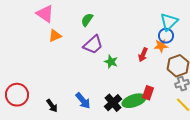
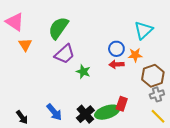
green semicircle: (87, 20) -> (58, 28), size x1.6
orange triangle: (55, 36) -> (25, 45), turned -40
blue circle: (166, 36) -> (116, 49), moved
red arrow: (143, 55) -> (116, 64), turned 64

